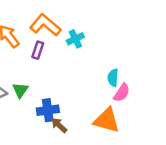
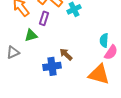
green triangle: (20, 90) -> (31, 35), moved, turned 40
brown arrow: (59, 125) -> (66, 54), moved

